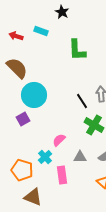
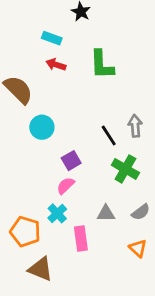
red arrow: (16, 36) -> (56, 65), moved
cyan circle: (34, 95) -> (42, 127), size x0.7
purple square: (23, 119) -> (71, 161), moved
pink semicircle: (59, 140) -> (66, 186), moved

